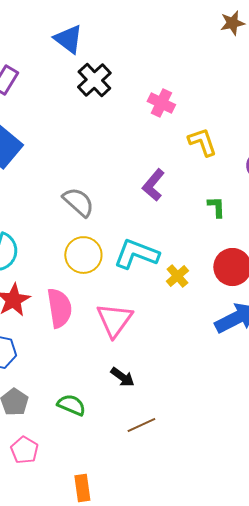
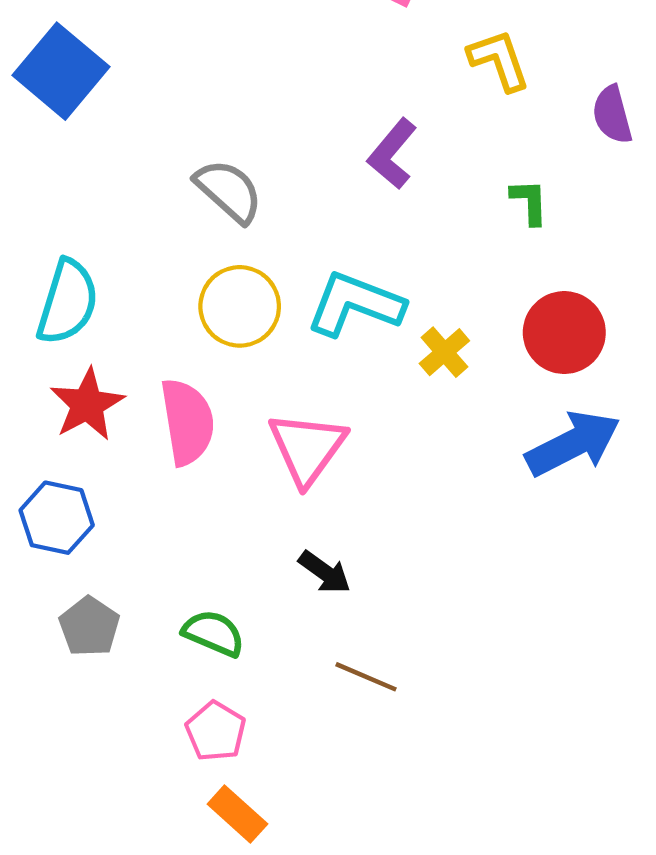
brown line: (141, 425) -> (366, 677), turned 48
pink pentagon: (24, 450) -> (216, 731), moved
orange rectangle: (82, 488) -> (237, 814), turned -40

